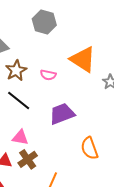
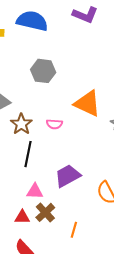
black line: (19, 100) -> (28, 154), turned 70
purple trapezoid: (62, 114) -> (68, 176), moved

